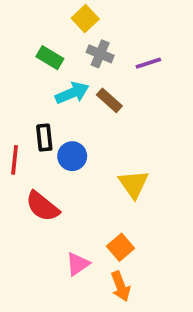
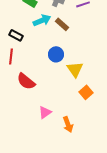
black rectangle: (44, 138) -> (16, 35), moved, turned -56
blue circle: (72, 156) -> (56, 54), moved
orange square: (121, 247) -> (86, 92), moved

